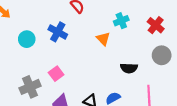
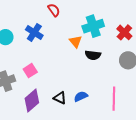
cyan cross: (121, 21) -> (93, 26), size x1.5
black semicircle: (129, 68) -> (93, 55), moved

